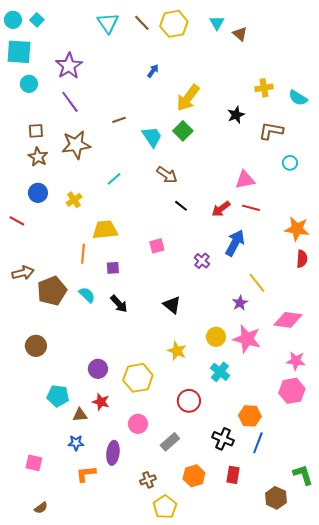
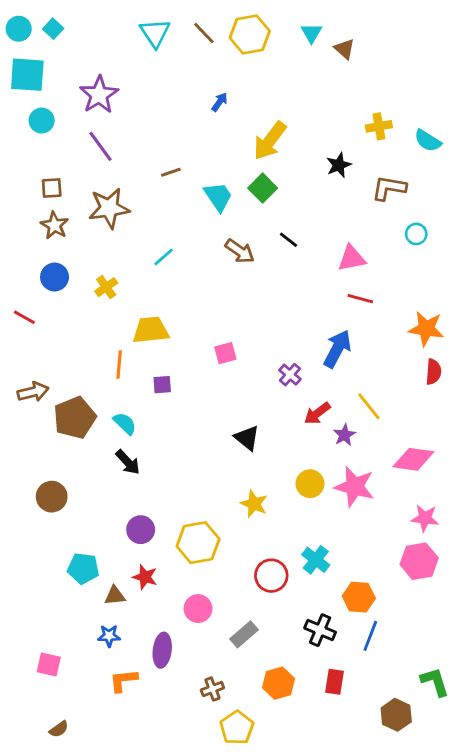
black line: (181, 206) -> (288, 240), moved
red arrow: (221, 209) -> (317, 413), moved
black arrow: (119, 304) -> (128, 462), moved
cyan cross: (220, 372) -> (316, 560), moved

